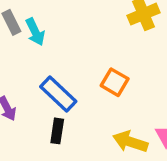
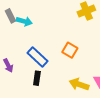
cyan arrow: (35, 32) -> (24, 21), turned -49

